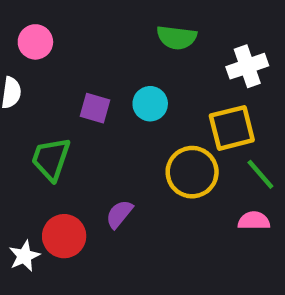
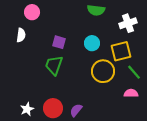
cyan circle: (150, 104) -> (92, 43), moved
green trapezoid: (51, 159) -> (54, 65), moved
purple semicircle: (119, 214) -> (76, 110), moved
red circle: (64, 236) -> (53, 108), moved

